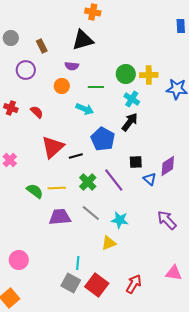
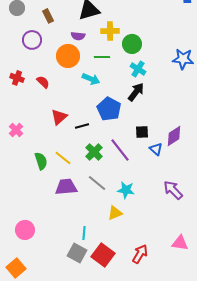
yellow cross: (149, 75) -> (110, 31), moved
orange circle: (62, 86) -> (68, 56), size x1.5
red triangle: (53, 147) -> (59, 117), size x0.7
yellow line: (57, 188) -> (63, 158), turned 42
green semicircle: (35, 191) -> (41, 161), turned 36

